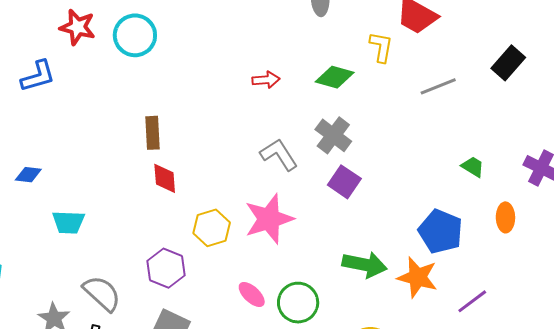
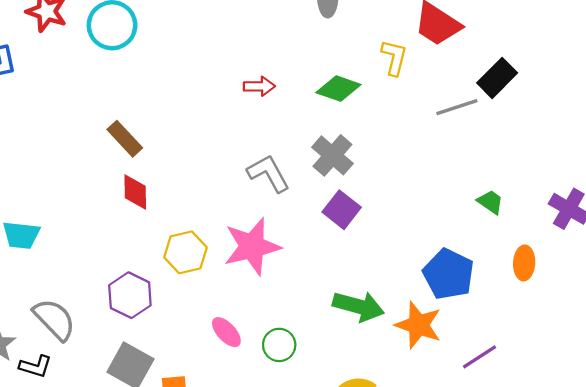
black rectangle: (508, 63) -> (497, 78), moved
brown rectangle: (153, 133) -> (125, 139), turned -44
green circle: (298, 303) -> (279, 345), size x0.7

